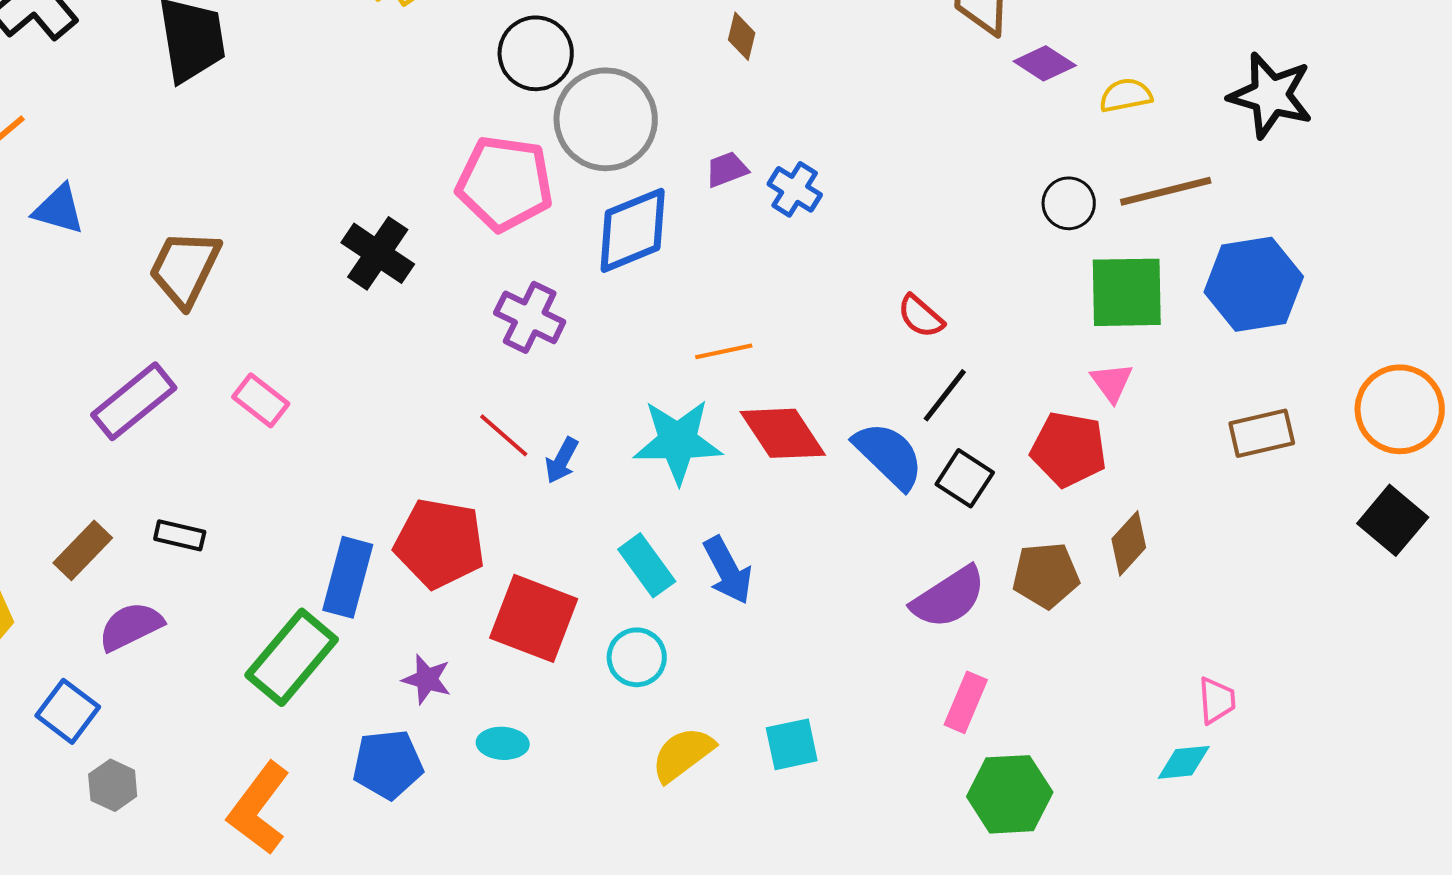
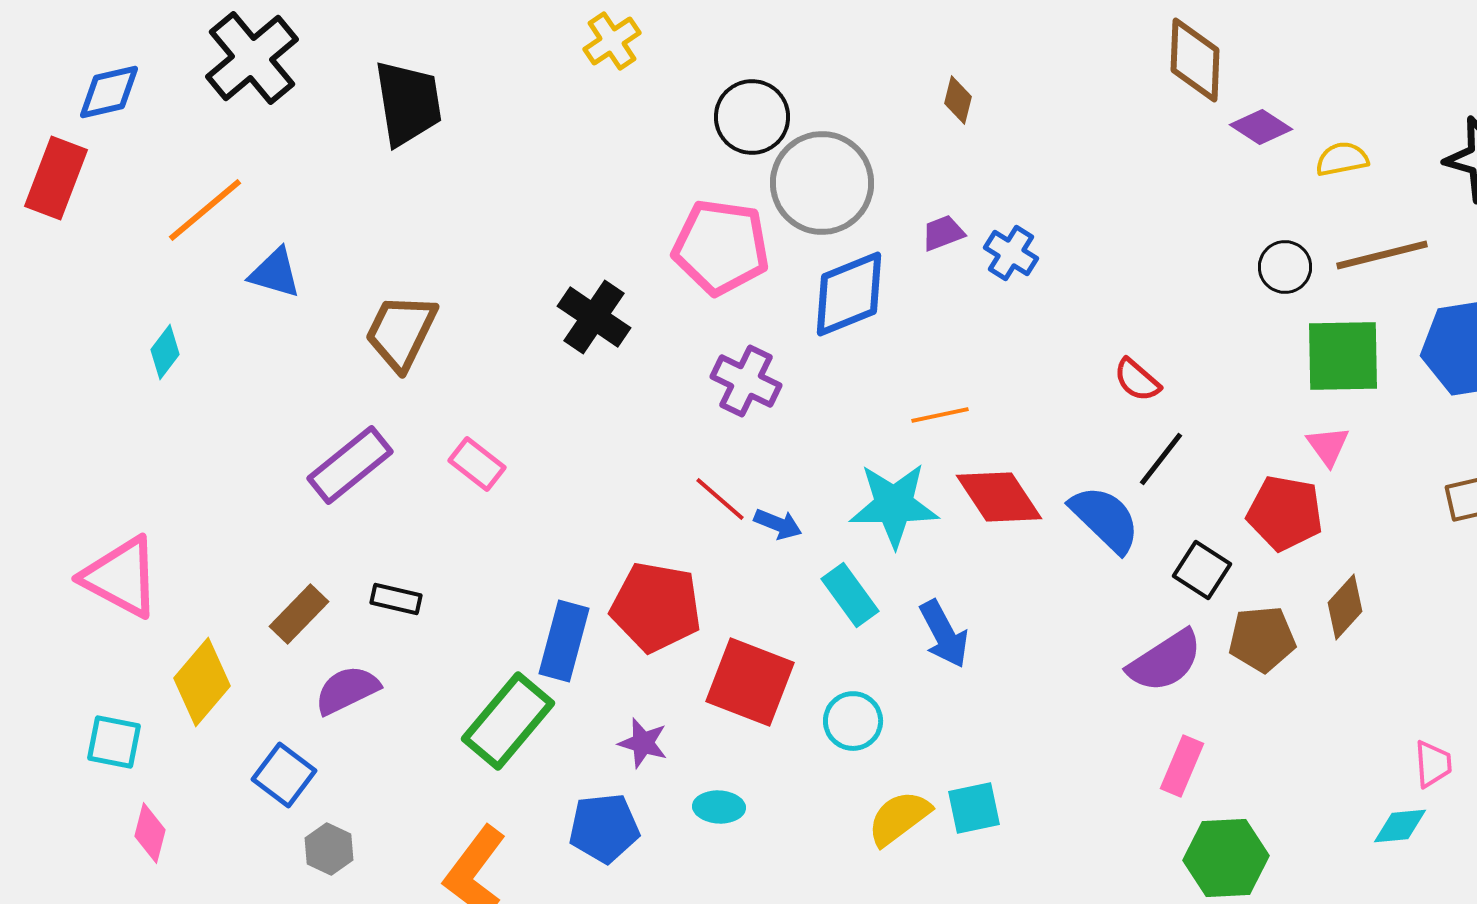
blue arrow: (562, 460) -> (778, 524), turned -96
black square: (965, 478) -> (1202, 570), moved
cyan rectangle: (647, 565) -> (850, 595), moved
cyan square: (792, 744) -> (974, 808), moved

